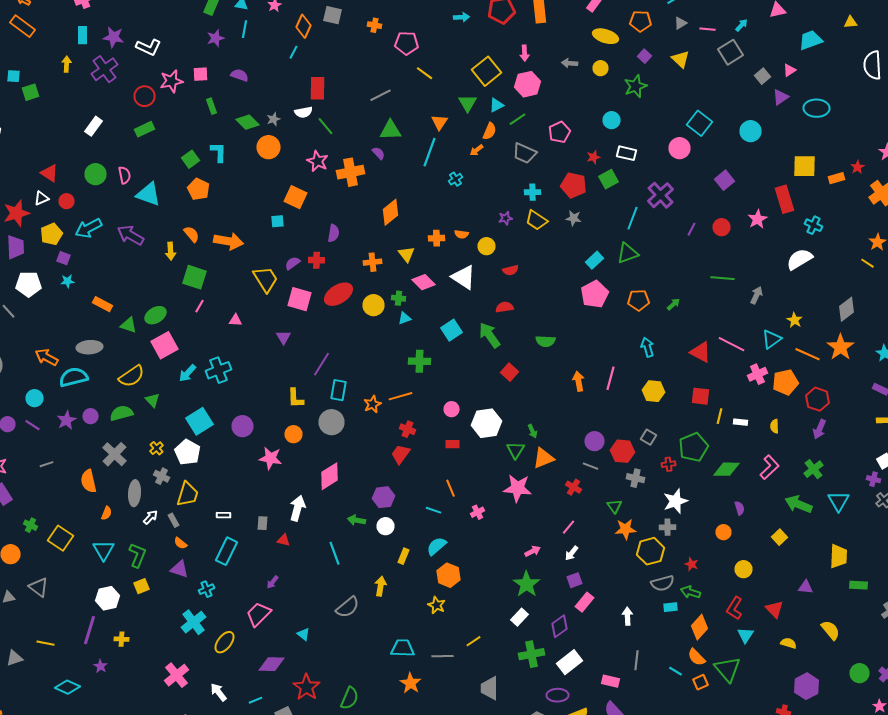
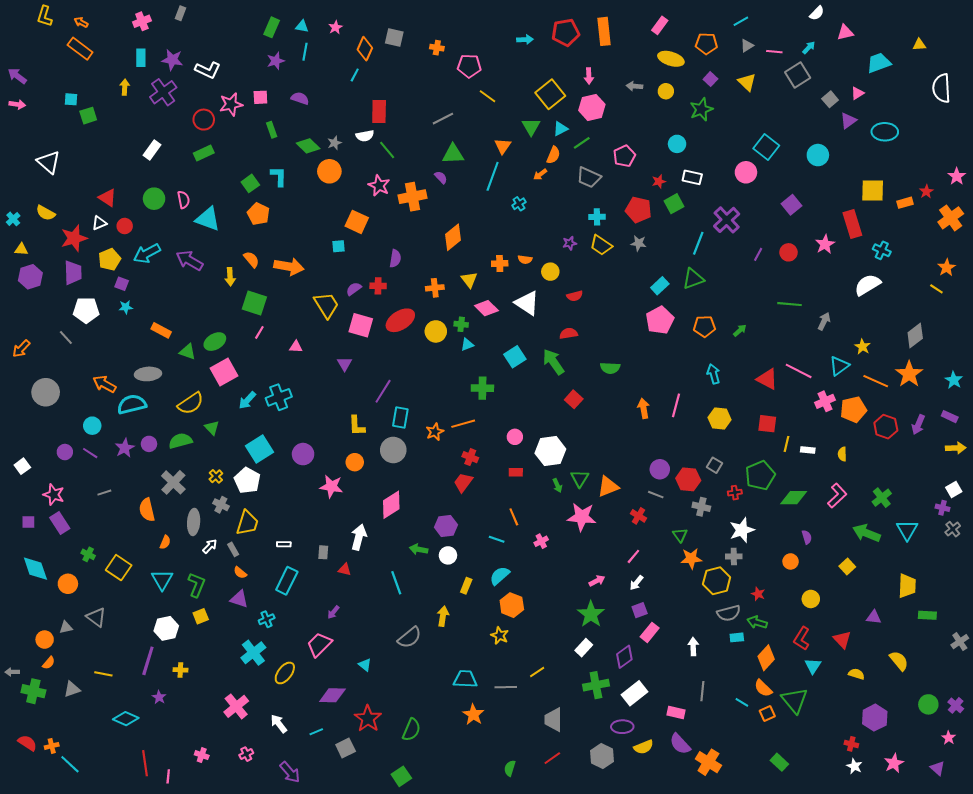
purple arrow: (820, 429) -> (918, 425), moved
green arrow: (532, 431) -> (557, 485), moved

